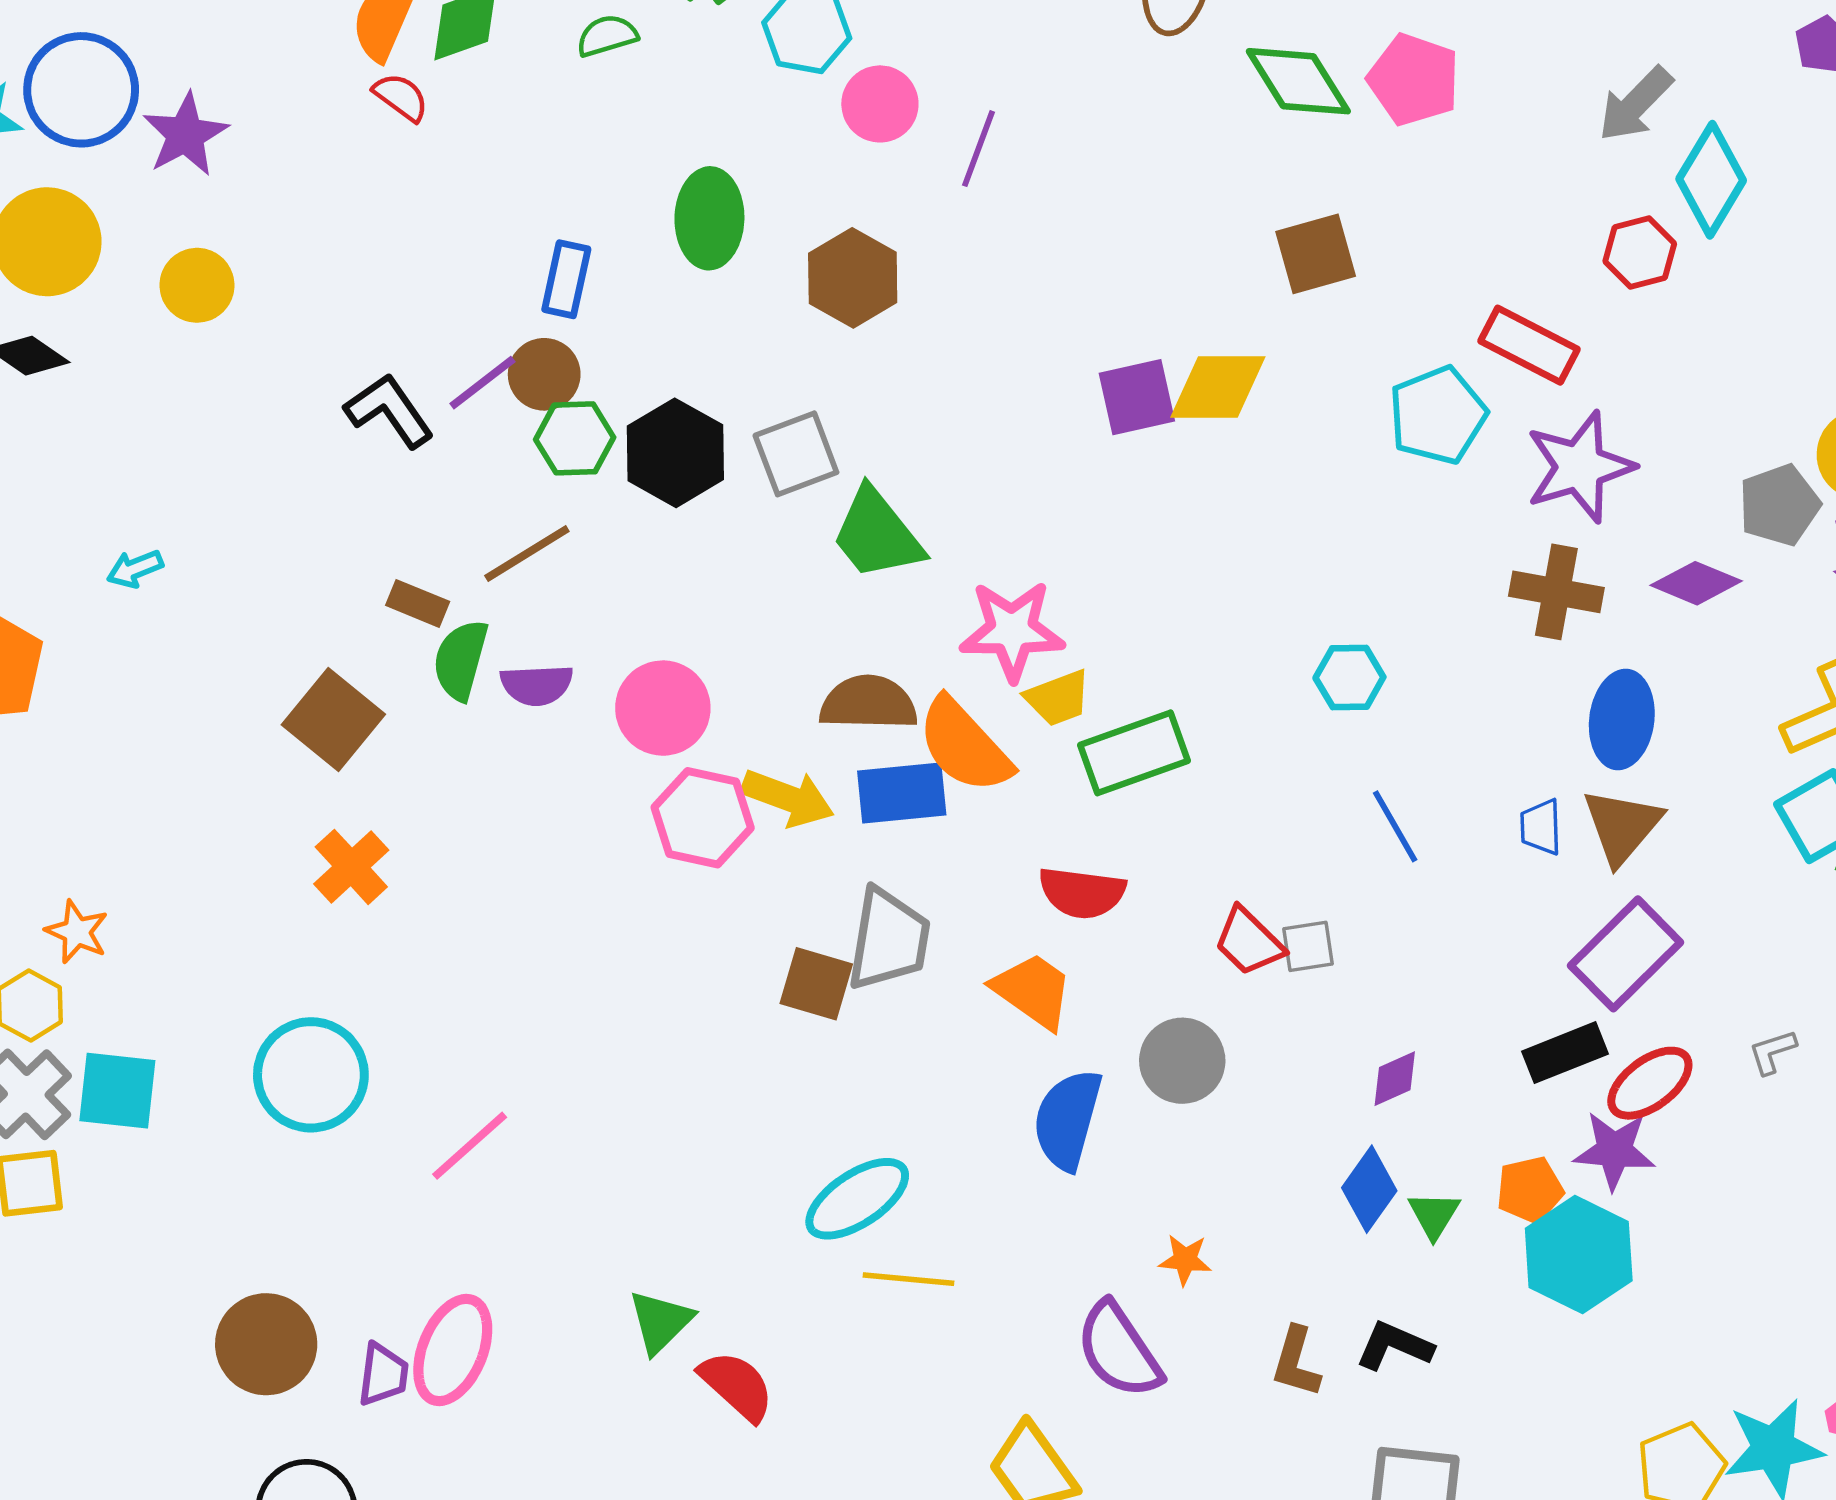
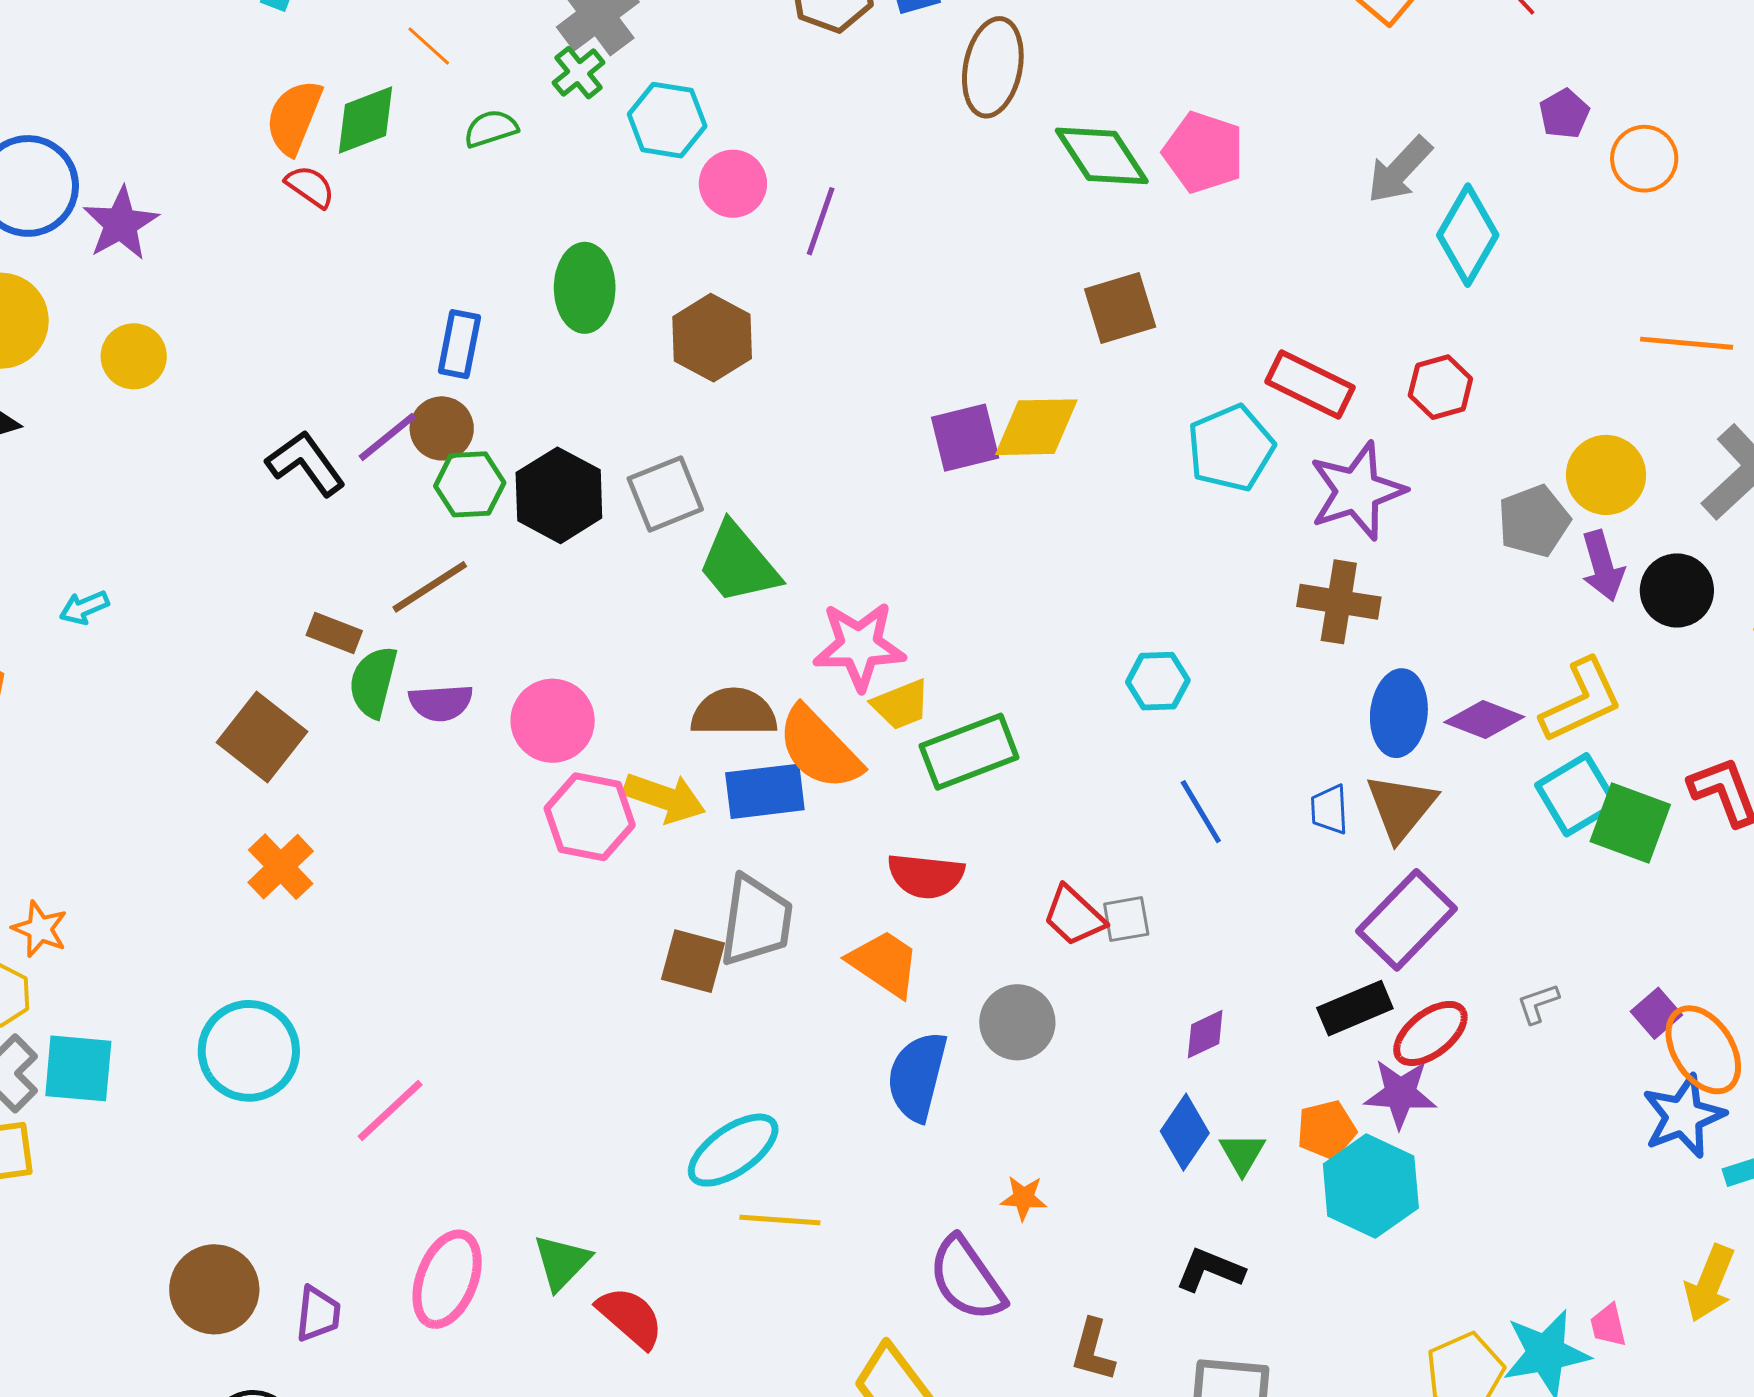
red hexagon: (1640, 253) -> (1440, 387), moved
purple diamond: (1696, 583) -> (1484, 720), moved
pink ellipse: (453, 1350) -> (447, 1279), moved
brown L-shape: (1296, 1362) -> (1093, 1350), moved

